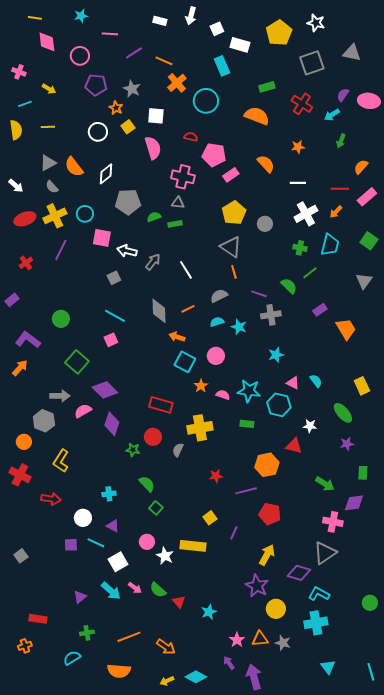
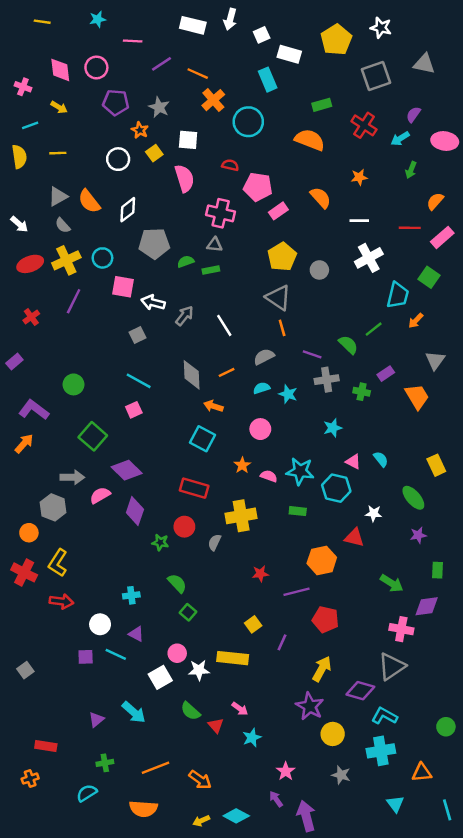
white rectangle: (160, 21) -> (193, 25), size x1.5
pink diamond: (47, 42) -> (60, 70), moved
pink ellipse: (369, 101) -> (445, 141), moved
orange arrow: (336, 212) -> (416, 321), moved
green square: (369, 241) -> (429, 277), moved
green cross: (300, 248) -> (362, 392), moved
gray triangle: (364, 281) -> (435, 360), moved
cyan square: (185, 362) -> (202, 439), moved
yellow L-shape: (61, 461) -> (58, 563), moved
white star: (165, 556) -> (199, 670), turned -30
white square: (118, 562) -> (160, 677), moved
pink arrow: (135, 588) -> (240, 709), moved
orange triangle: (260, 639) -> (422, 773), moved

